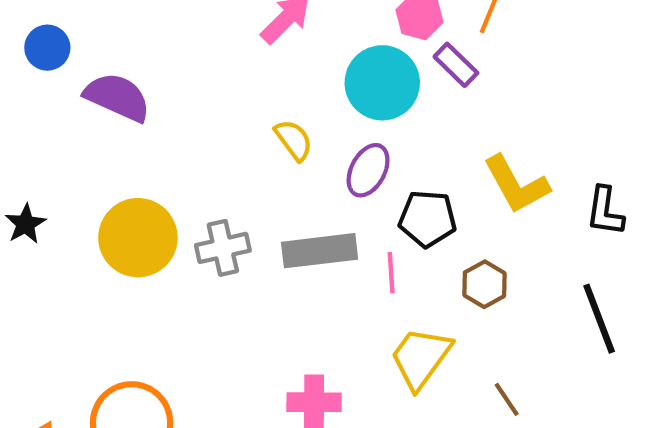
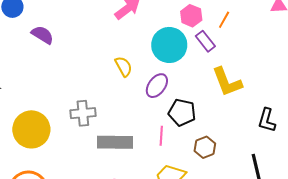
purple semicircle: (117, 97) -> (43, 35), size x0.7
yellow L-shape: (516, 185) -> (227, 82), moved
yellow circle: (138, 238) -> (31, 129), moved
gray rectangle: (320, 251) -> (115, 142), moved

